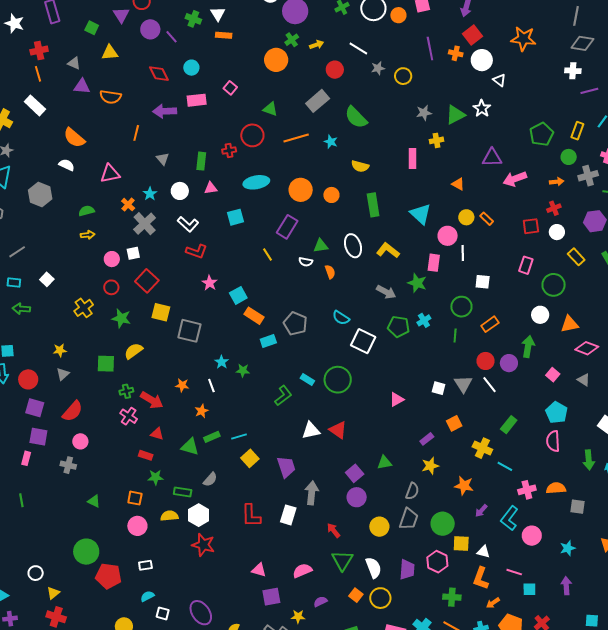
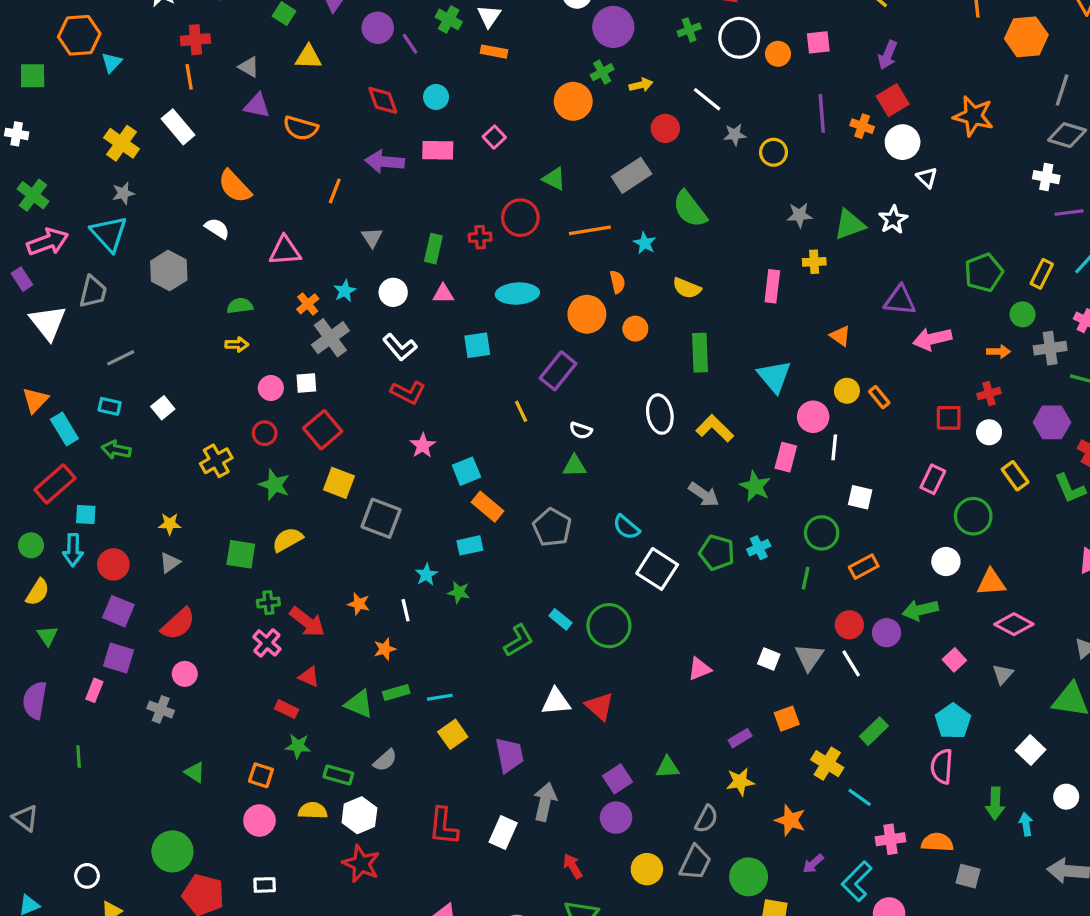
green triangle: (321, 246) -> (574, 466), moved
orange semicircle: (330, 272) -> (617, 282), moved
cyan rectangle: (268, 341) -> (470, 545), moved
green arrow: (528, 347) -> (920, 610), turned -120
gray triangle: (584, 380) -> (1003, 674), turned 32

